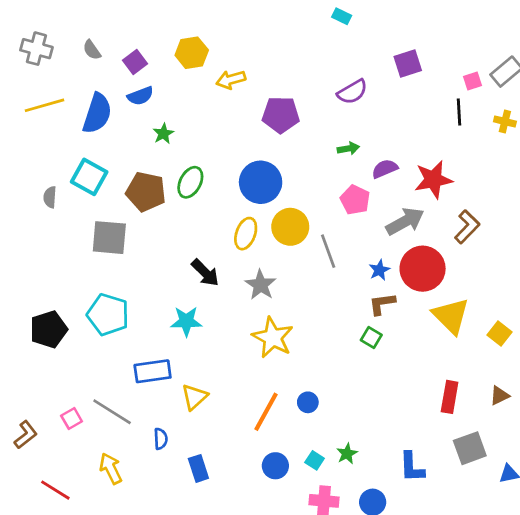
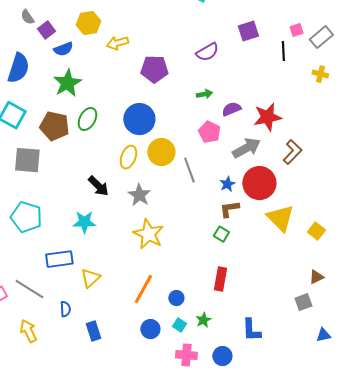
gray semicircle: (92, 50) -> (27, 17), moved
pink square: (473, 81) -> (296, 30), moved
blue semicircle: (140, 96) -> (63, 49), moved
black line: (459, 112) -> (283, 51), moved
green star: (163, 134) -> (67, 83), size x1.8
red rectangle: (450, 397) -> (220, 279), moved
blue circle: (308, 402) -> (176, 298), moved
gray square: (470, 448) -> (303, 302), moved, size x0.7

